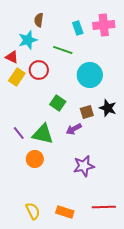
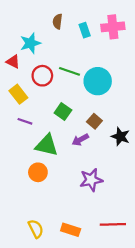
brown semicircle: (39, 20) -> (58, 21), moved
green line: (63, 50) -> (69, 71), moved
yellow rectangle: (17, 77) -> (18, 94), moved, turned -72
black star: (108, 108) -> (120, 136), moved
brown square: (87, 112) -> (94, 121), turned -32
purple line: (19, 133) -> (25, 121), moved, turned -32

